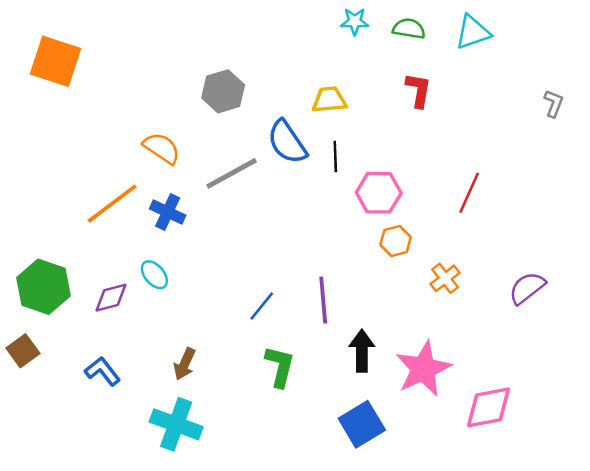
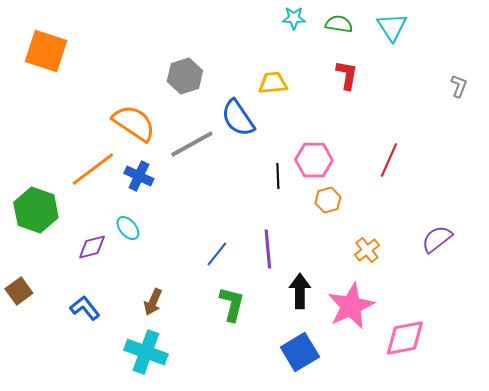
cyan triangle: (473, 32) -> (392, 27), turned -44
orange semicircle: (162, 148) -> (134, 123), size x1.4
black line: (335, 157) -> (278, 176), moved
orange cross: (445, 278) -> (367, 250), moved
green hexagon: (43, 287) -> (36, 210), moved

